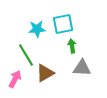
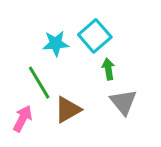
cyan square: (63, 24) -> (95, 36), turned -30
gray triangle: (82, 68) -> (123, 102), turned 48

